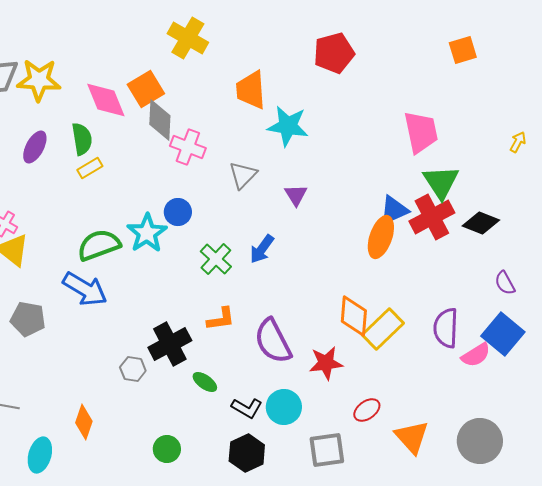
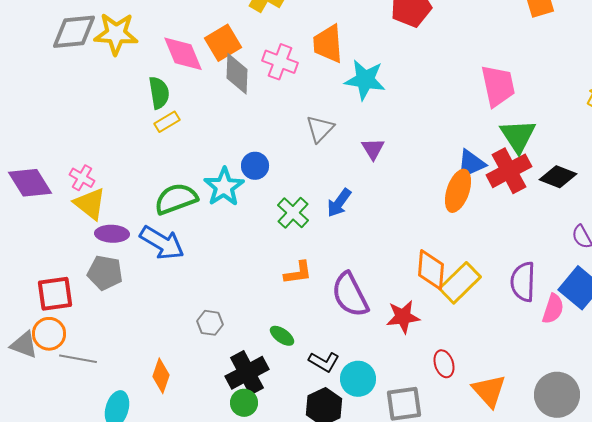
purple ellipse: (35, 147) -> (112, 234), moved, turned 64
pink cross: (188, 147) -> (280, 62), moved
black cross: (170, 344) -> (247, 373), moved
pink semicircle: (476, 355) -> (553, 309), turned -40
cyan circle: (284, 407) -> (358, 379), moved
red ellipse: (367, 410) -> (444, 364), turned -72

